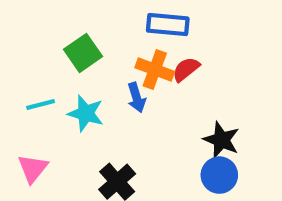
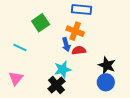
red semicircle: (186, 69) -> (79, 50), moved, turned 32
cyan line: (41, 105) -> (20, 47), turned 40
cyan star: (86, 113) -> (63, 69), moved, turned -30

